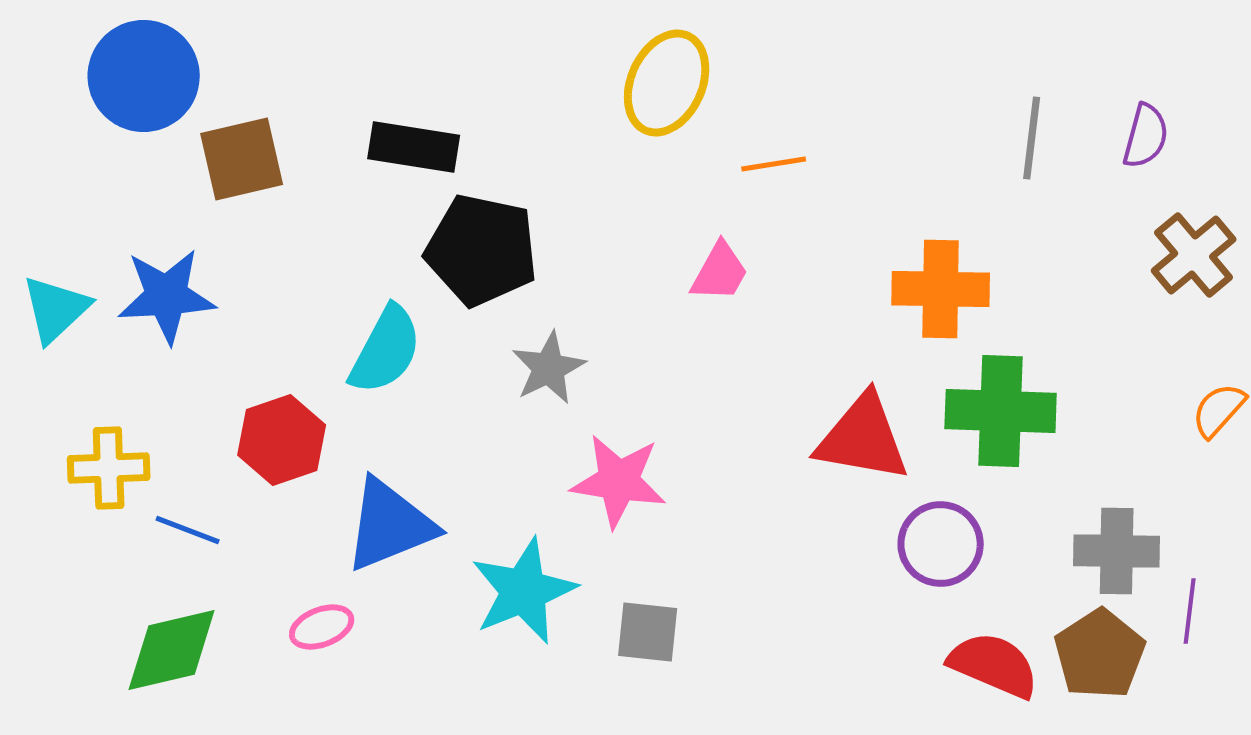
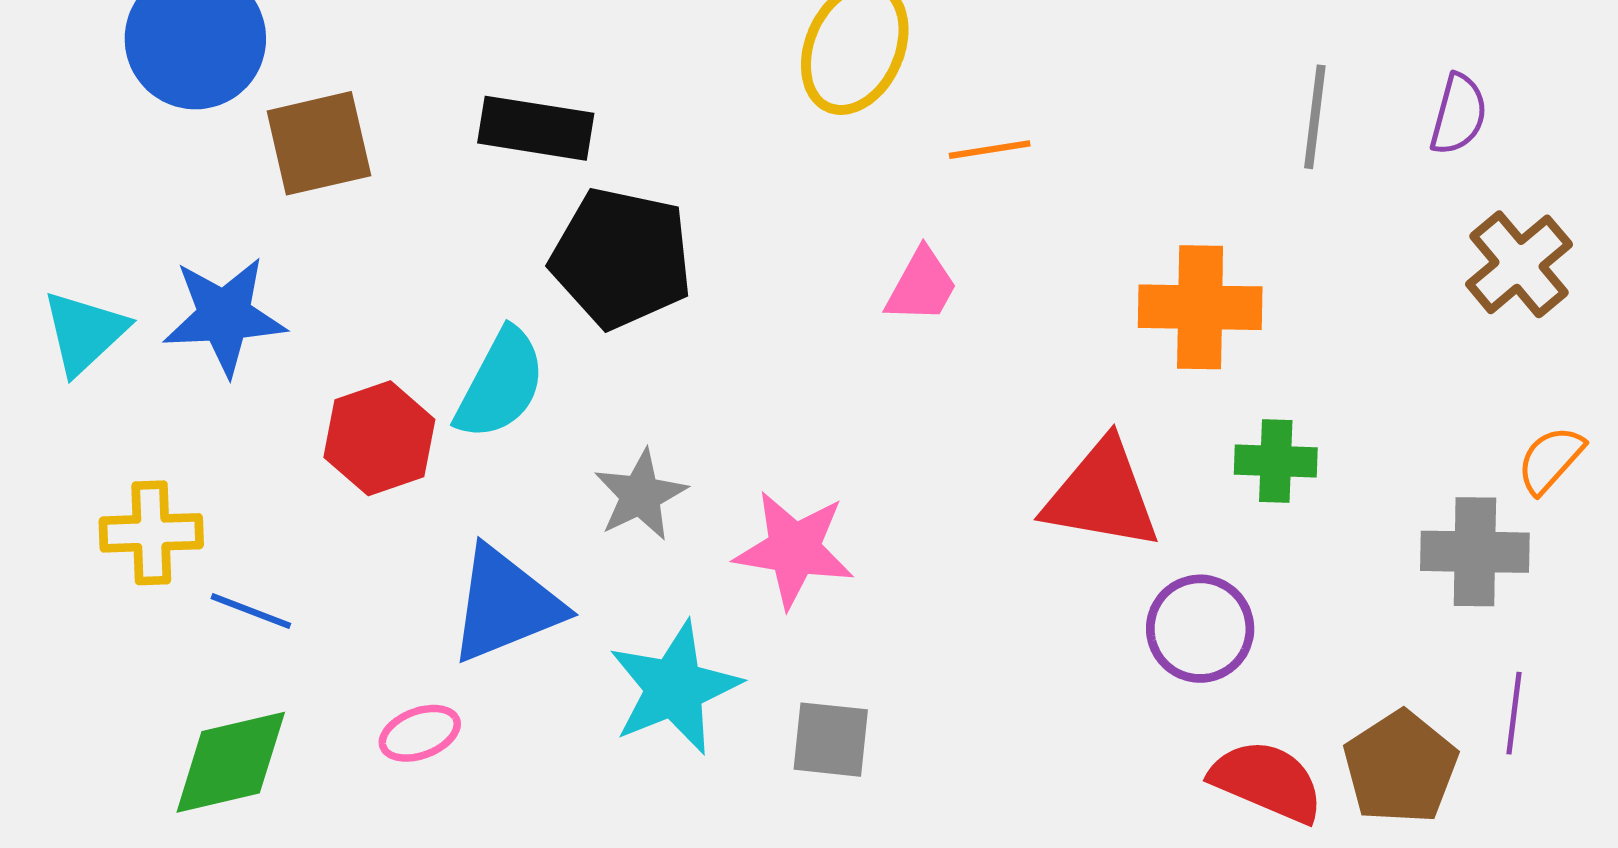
gray star: (549, 368) -> (640, 495), moved
green cross: (1001, 411) -> (1276, 461), size x0.6
red hexagon: (282, 440) -> (379, 438), moved
gray cross: (1117, 551) -> (1475, 552), moved

